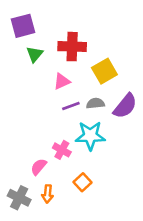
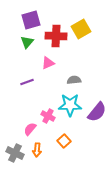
purple square: (23, 26) -> (31, 20), moved
yellow square: (104, 71) -> (81, 29), moved
purple line: (71, 106) -> (27, 82), moved
purple semicircle: (125, 106) -> (97, 112), moved

